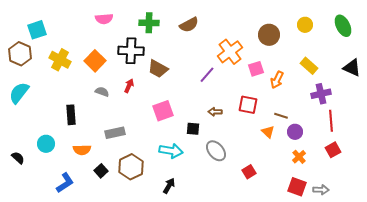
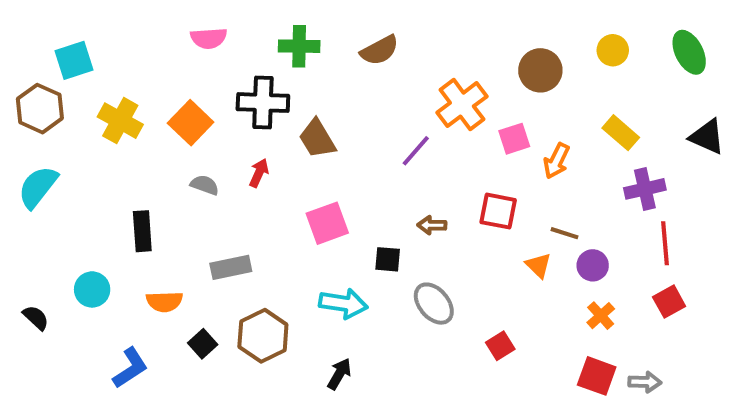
brown trapezoid: (158, 69) -> (317, 139), turned 30

